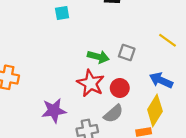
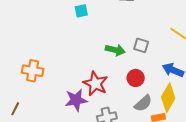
red star: (91, 83) -> (95, 84), moved
gray semicircle: (113, 114) -> (143, 103), moved

